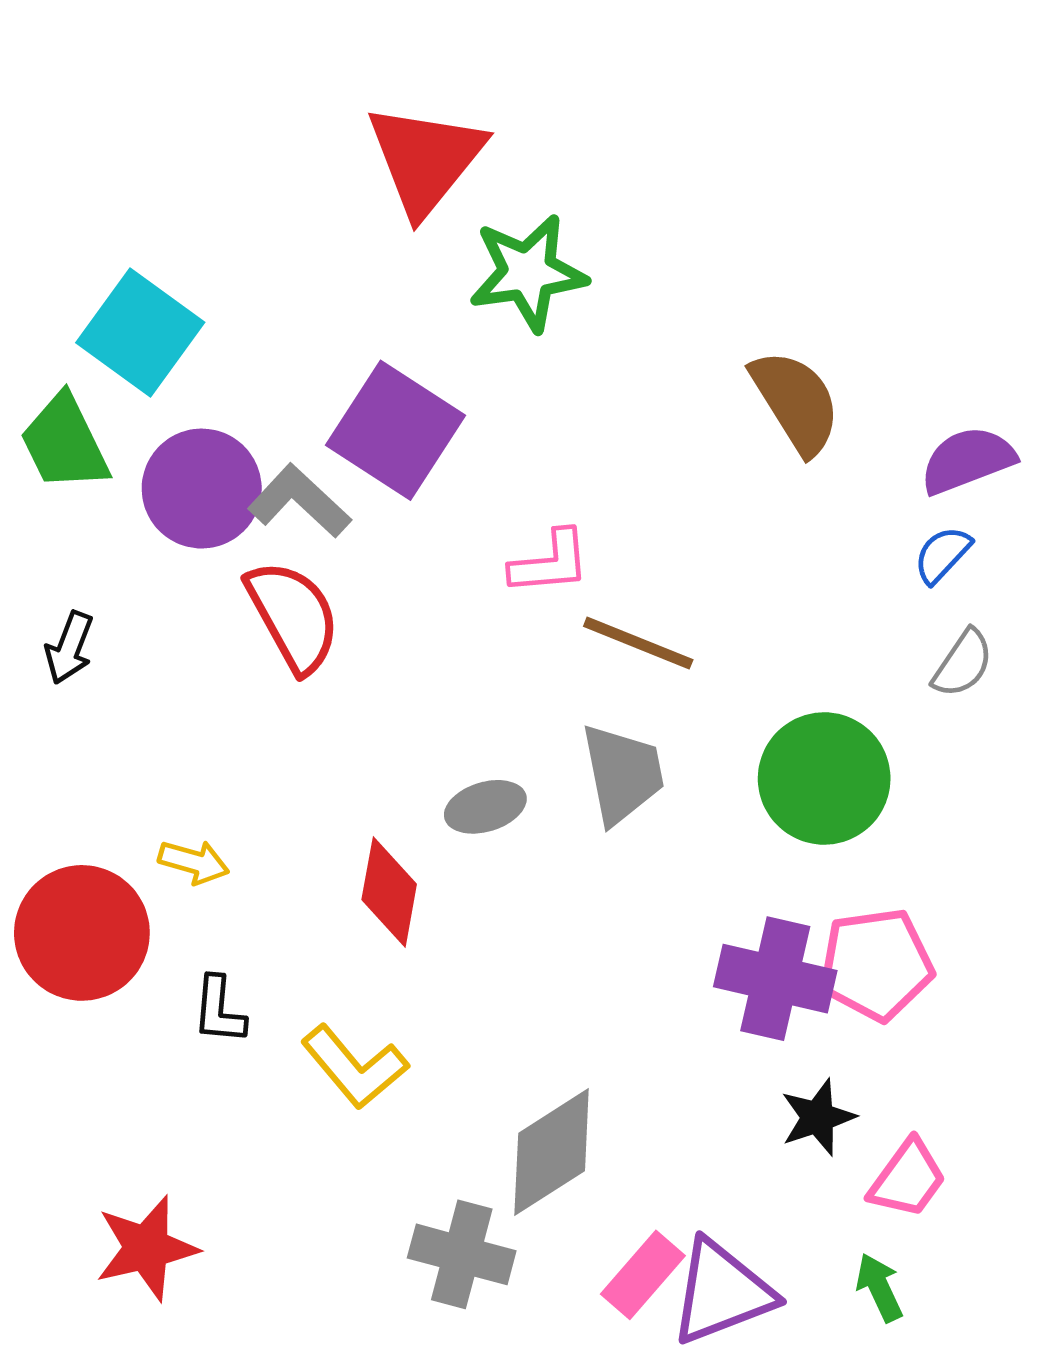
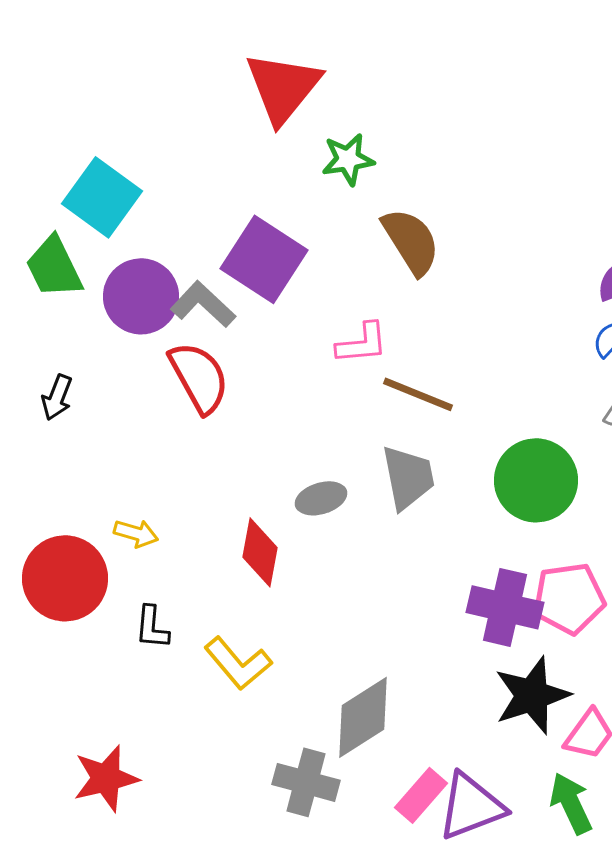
green star: (528, 273) -> (348, 159), size x0.7
brown semicircle: (796, 402) -> (411, 241), moved
black star: (818, 1117) -> (532, 695), size x1.6
green arrow: (879, 1288) -> (571, 803), size x1.4

